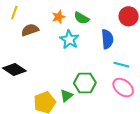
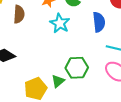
brown semicircle: (30, 30) -> (19, 14), turned 114

